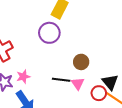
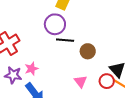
black line: (61, 80) -> (65, 40), moved
pink triangle: (78, 84) -> (81, 81), moved

